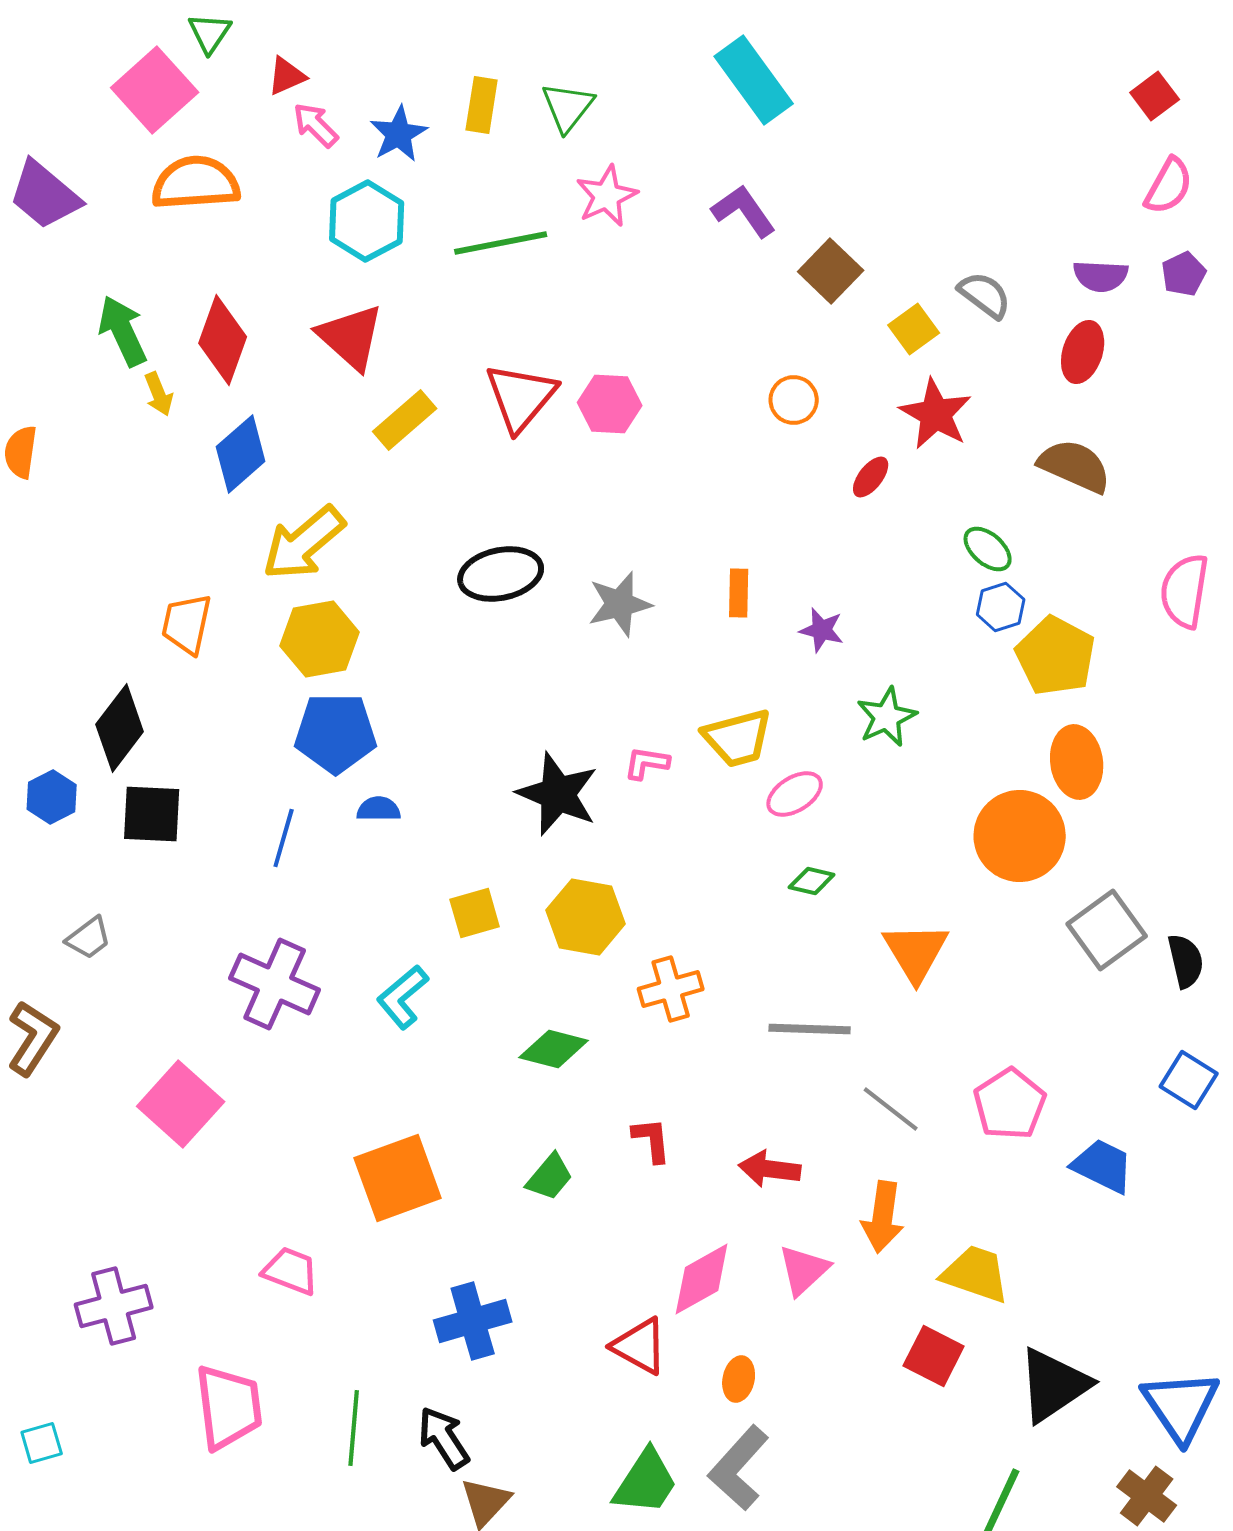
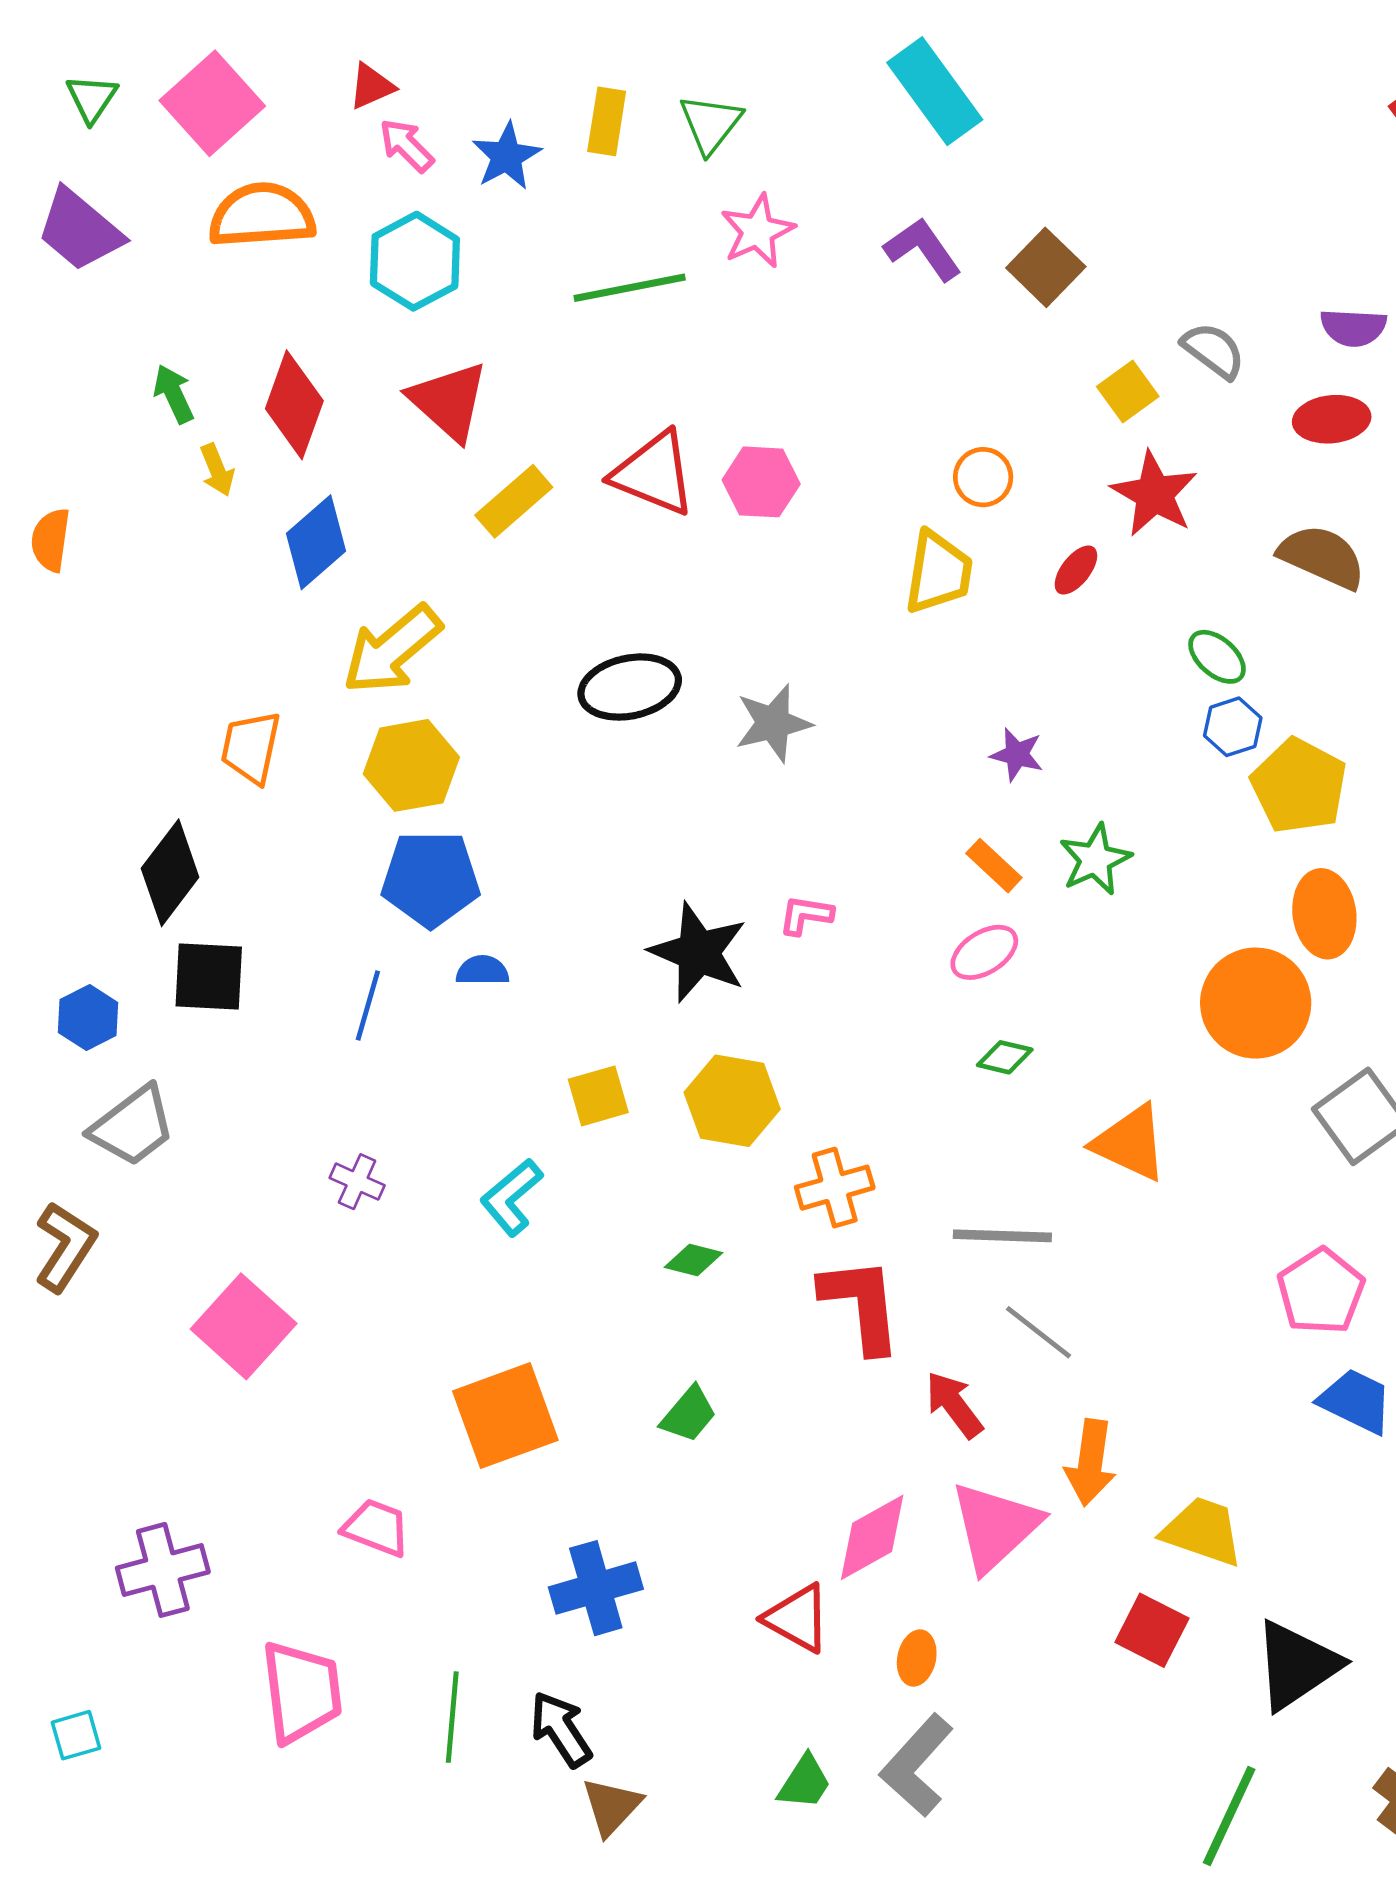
green triangle: (210, 33) -> (92, 98), moved
cyan hexagon: (367, 221) -> (415, 261), moved
brown square: (831, 271) -> (1046, 267), moved
green arrow: (123, 331) -> (174, 394), size x0.7
red ellipse: (1083, 352) -> (1332, 419), turned 66
red triangle: (521, 397) -> (654, 474), turned -48
orange rectangle: (739, 593) -> (994, 866), moved, turned -48
yellow trapezoid: (738, 738) -> (938, 572), moved, turned -66
blue hexagon: (52, 797) -> (88, 1018), moved
gray trapezoid: (89, 938) -> (133, 1126), size x1.6
orange triangle: (916, 952) -> (1130, 1143), turned -34
purple cross: (275, 984) -> (357, 1182), size x0.5
green diamond: (554, 1049) -> (694, 1260), size x0.7
pink pentagon: (1010, 1104) -> (1321, 1291), moved
gray line: (891, 1109) -> (1039, 1332), moved
red L-shape: (652, 1140) -> (861, 1305), moved, size x1.8
red arrow: (770, 1169) -> (954, 1405), turned 46
pink triangle: (804, 1270) -> (995, 1527), size x1.5
green trapezoid: (646, 1482) -> (805, 1782), size x0.7

